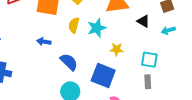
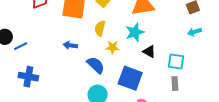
black triangle: (143, 21) -> (149, 52), moved
cyan star: (97, 28) -> (135, 32), moved
yellow star: (117, 49) -> (112, 47), moved

